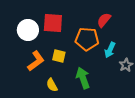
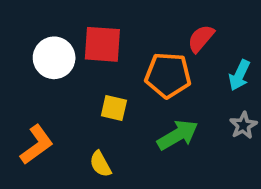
cyan arrow: (110, 50) -> (239, 75), moved
orange L-shape: (36, 61) -> (37, 145), moved
green arrow: (83, 78) -> (178, 135), moved, turned 80

